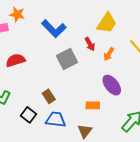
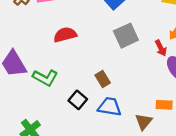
red arrow: (90, 44) -> (161, 48), moved
orange rectangle: (93, 105) -> (164, 105), moved

